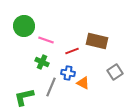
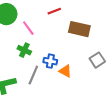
pink line: (46, 40) -> (28, 28), turned 35
red line: (72, 51) -> (54, 11), moved

